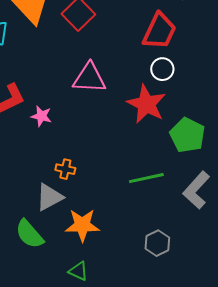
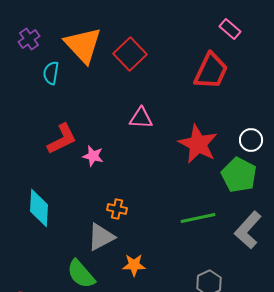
white circle: (162, 69) -> (251, 140), moved
pink triangle: (89, 78) -> (141, 118), size x0.7
orange star: (82, 225) -> (134, 265), size x0.7

